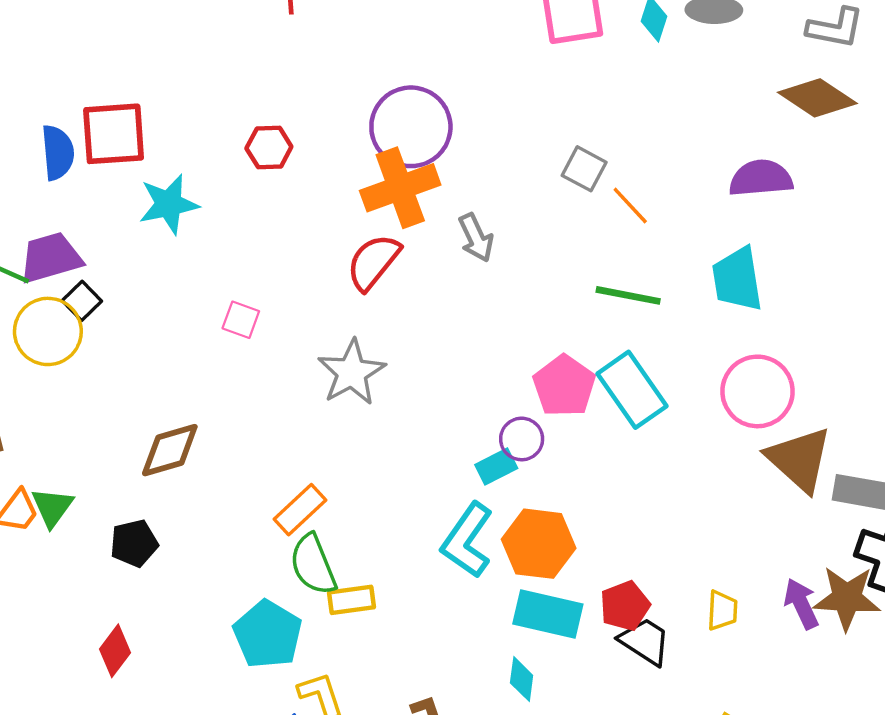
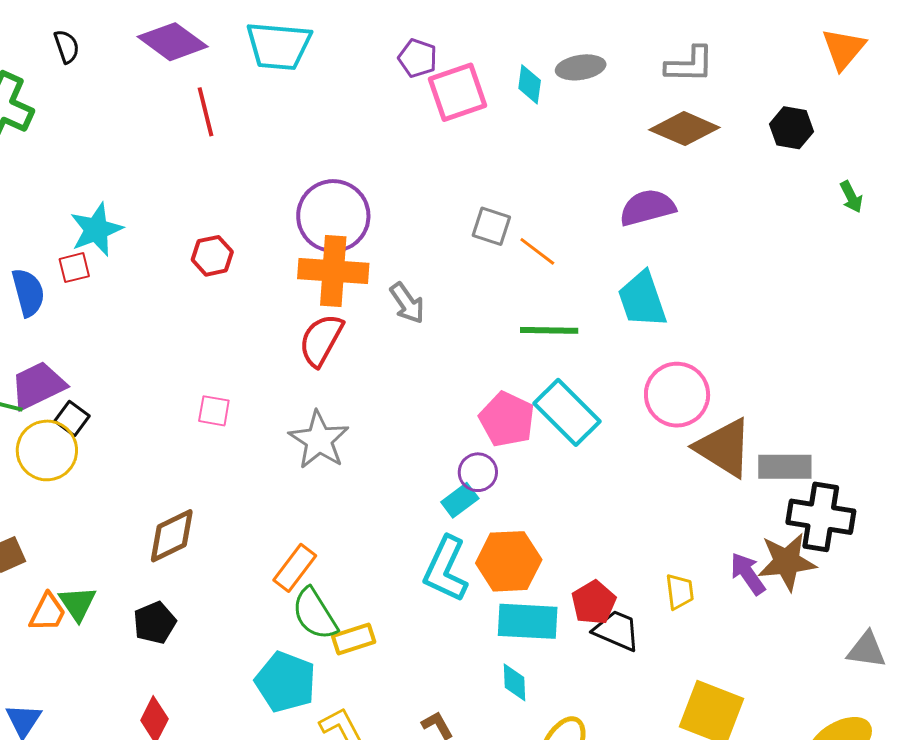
red square: (114, 134) -> (74, 268), size x0.5
orange cross: (400, 188) -> (333, 271), turned 34
cyan star: (169, 204) -> (96, 230), moved

